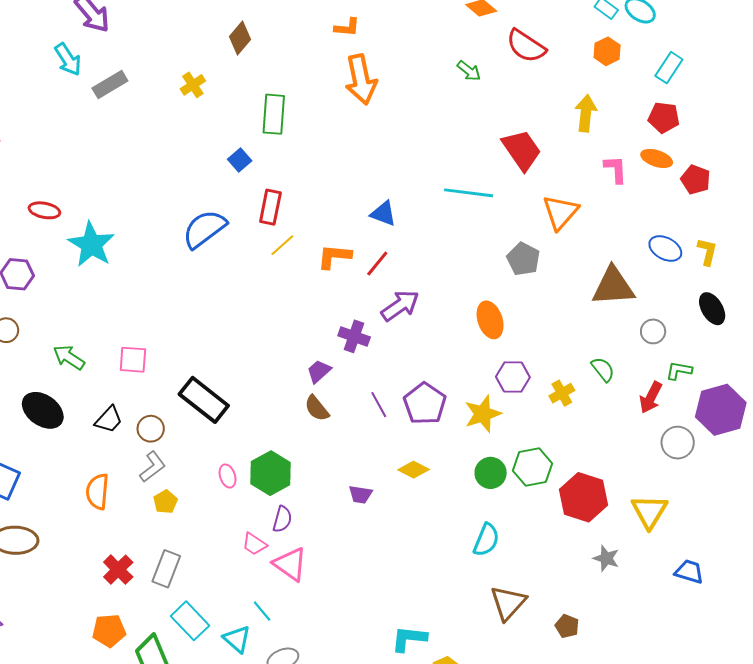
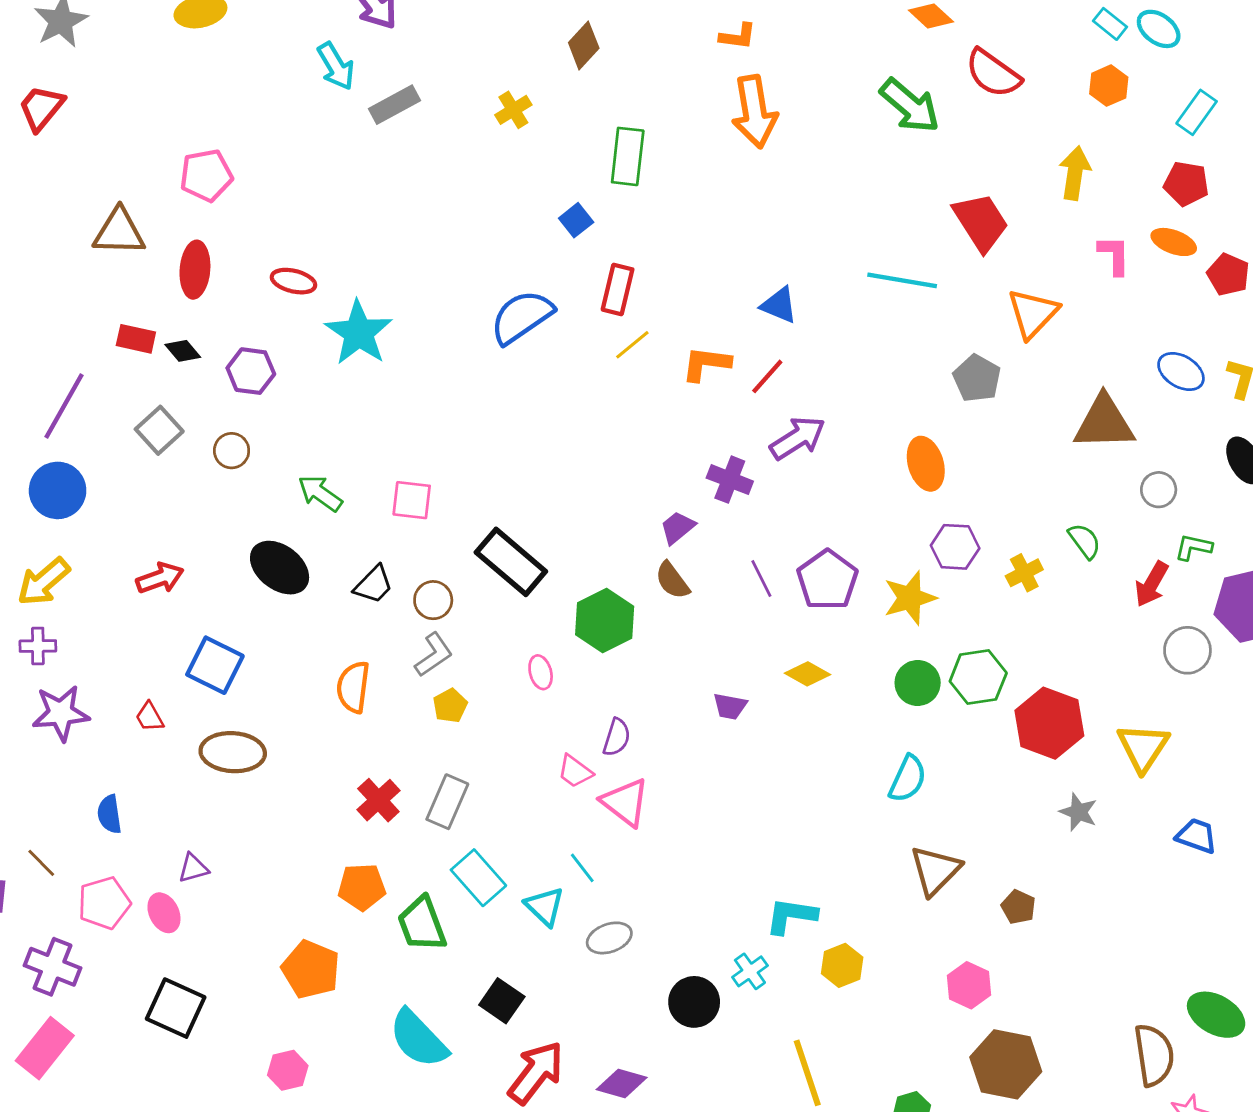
green arrow: (469, 71) -> (910, 106), size x1.8
green hexagon: (271, 473) -> (605, 621), moved

